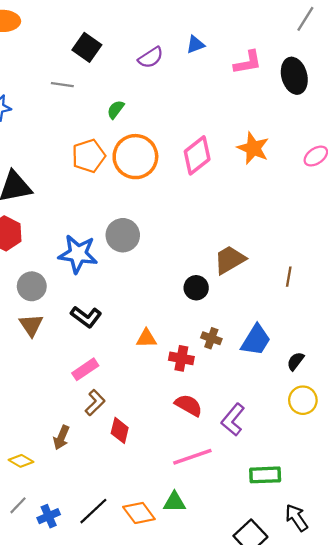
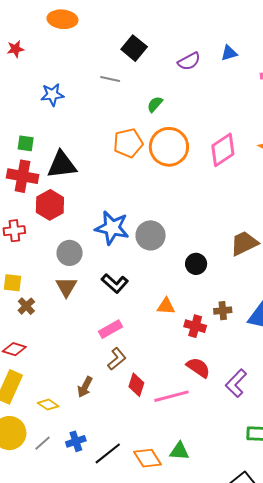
gray circle: (123, 235) -> (151, 235), moved
black circle: (196, 288) -> (196, 264), moved
brown cross: (211, 338) -> (223, 311), turned -30
pink line: (192, 457) -> (171, 396), moved
blue cross: (49, 516) -> (76, 441), moved

